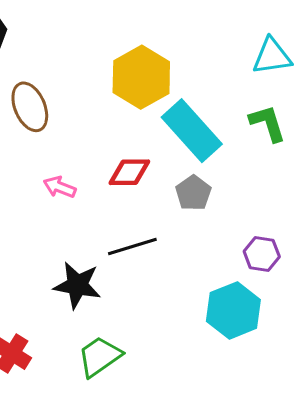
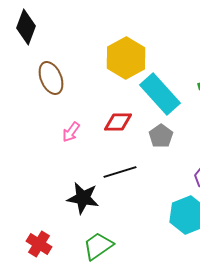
pink arrow: (60, 187) -> (71, 132), turned -75

